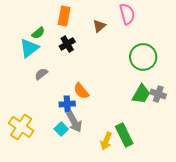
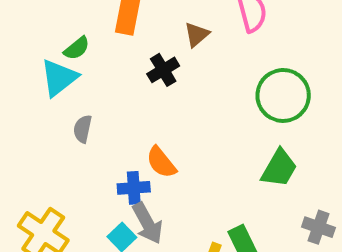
black cross: (67, 44) -> (163, 70), moved
gray semicircle: (41, 74) -> (83, 129), turned -40
gray cross: (158, 94) -> (318, 227), moved

